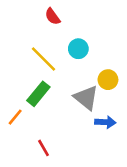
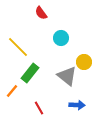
yellow line: (44, 59) -> (18, 47), moved
blue arrow: (105, 122) -> (77, 105), moved
red line: (44, 148) -> (39, 108), moved

